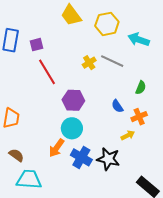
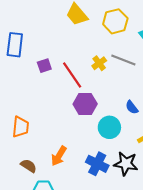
purple square: (37, 45) -> (44, 66), moved
red line: (47, 72) -> (72, 75), moved
cyan circle: (72, 128) -> (109, 127), moved
orange arrow: (57, 148) -> (59, 156), moved

